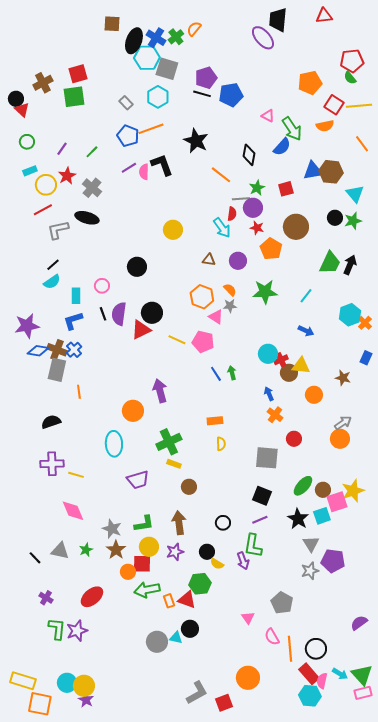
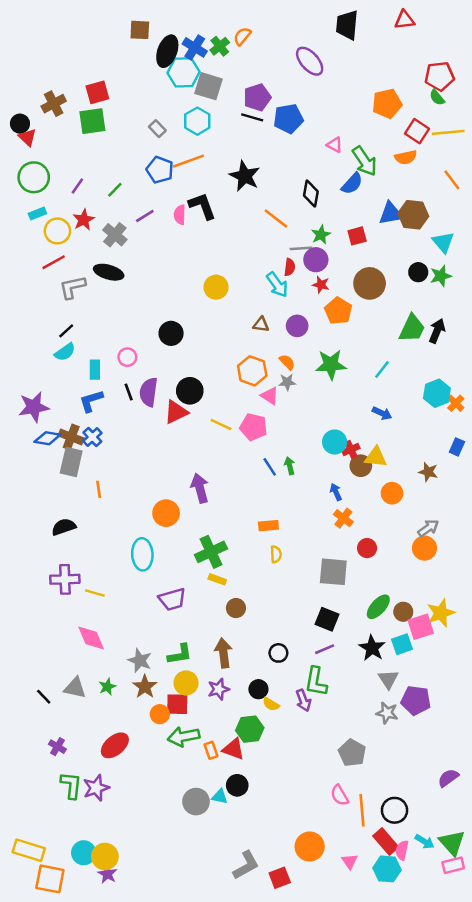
purple ellipse: (263, 38) -> (310, 61), moved
green circle: (27, 142) -> (34, 177), size x1.6
purple line: (129, 168) -> (145, 216), moved
gray star: (310, 571) -> (387, 713), turned 30
pink triangle: (248, 618) -> (350, 861), moved

